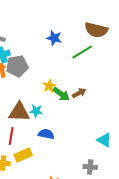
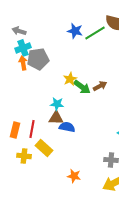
green line: (82, 52) -> (95, 33), moved
brown triangle: (19, 112) -> (56, 118), moved, size x0.7
yellow rectangle: (23, 155) -> (44, 148), turned 66

